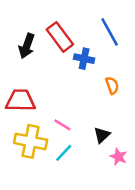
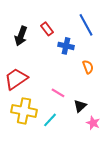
red rectangle: (60, 37) -> (47, 29), size x0.6
red trapezoid: (20, 101) -> (16, 79), turned -35
pink line: (62, 125) -> (58, 93), moved

